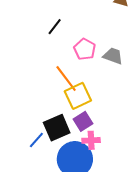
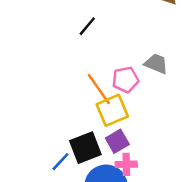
pink pentagon: (85, 49) -> (125, 80), moved, turned 30

